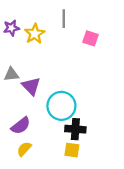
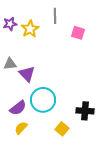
cyan circle: (61, 106) -> (43, 100), moved
black cross: (75, 129) -> (85, 111), moved
yellow square: (72, 150) -> (62, 129), turned 32

